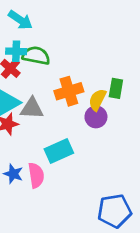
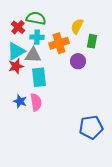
cyan cross: (16, 51) -> (37, 37), moved
yellow semicircle: (97, 100) -> (77, 26), moved
cyan rectangle: (59, 151) -> (39, 77), moved, turned -72

